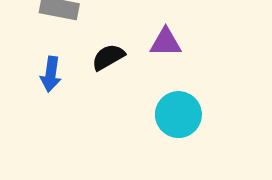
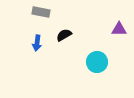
purple triangle: (166, 42) -> (119, 29), moved

